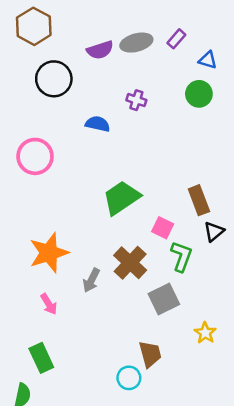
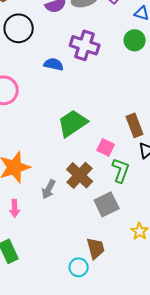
purple cross: (136, 100) -> (85, 45), size x1.8
pink arrow: (49, 304) -> (15, 208), turned 30

